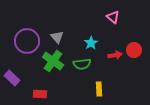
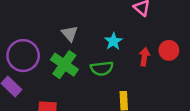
purple circle: (27, 41) -> (23, 56), moved
red arrow: (115, 55) -> (144, 57), turned -72

